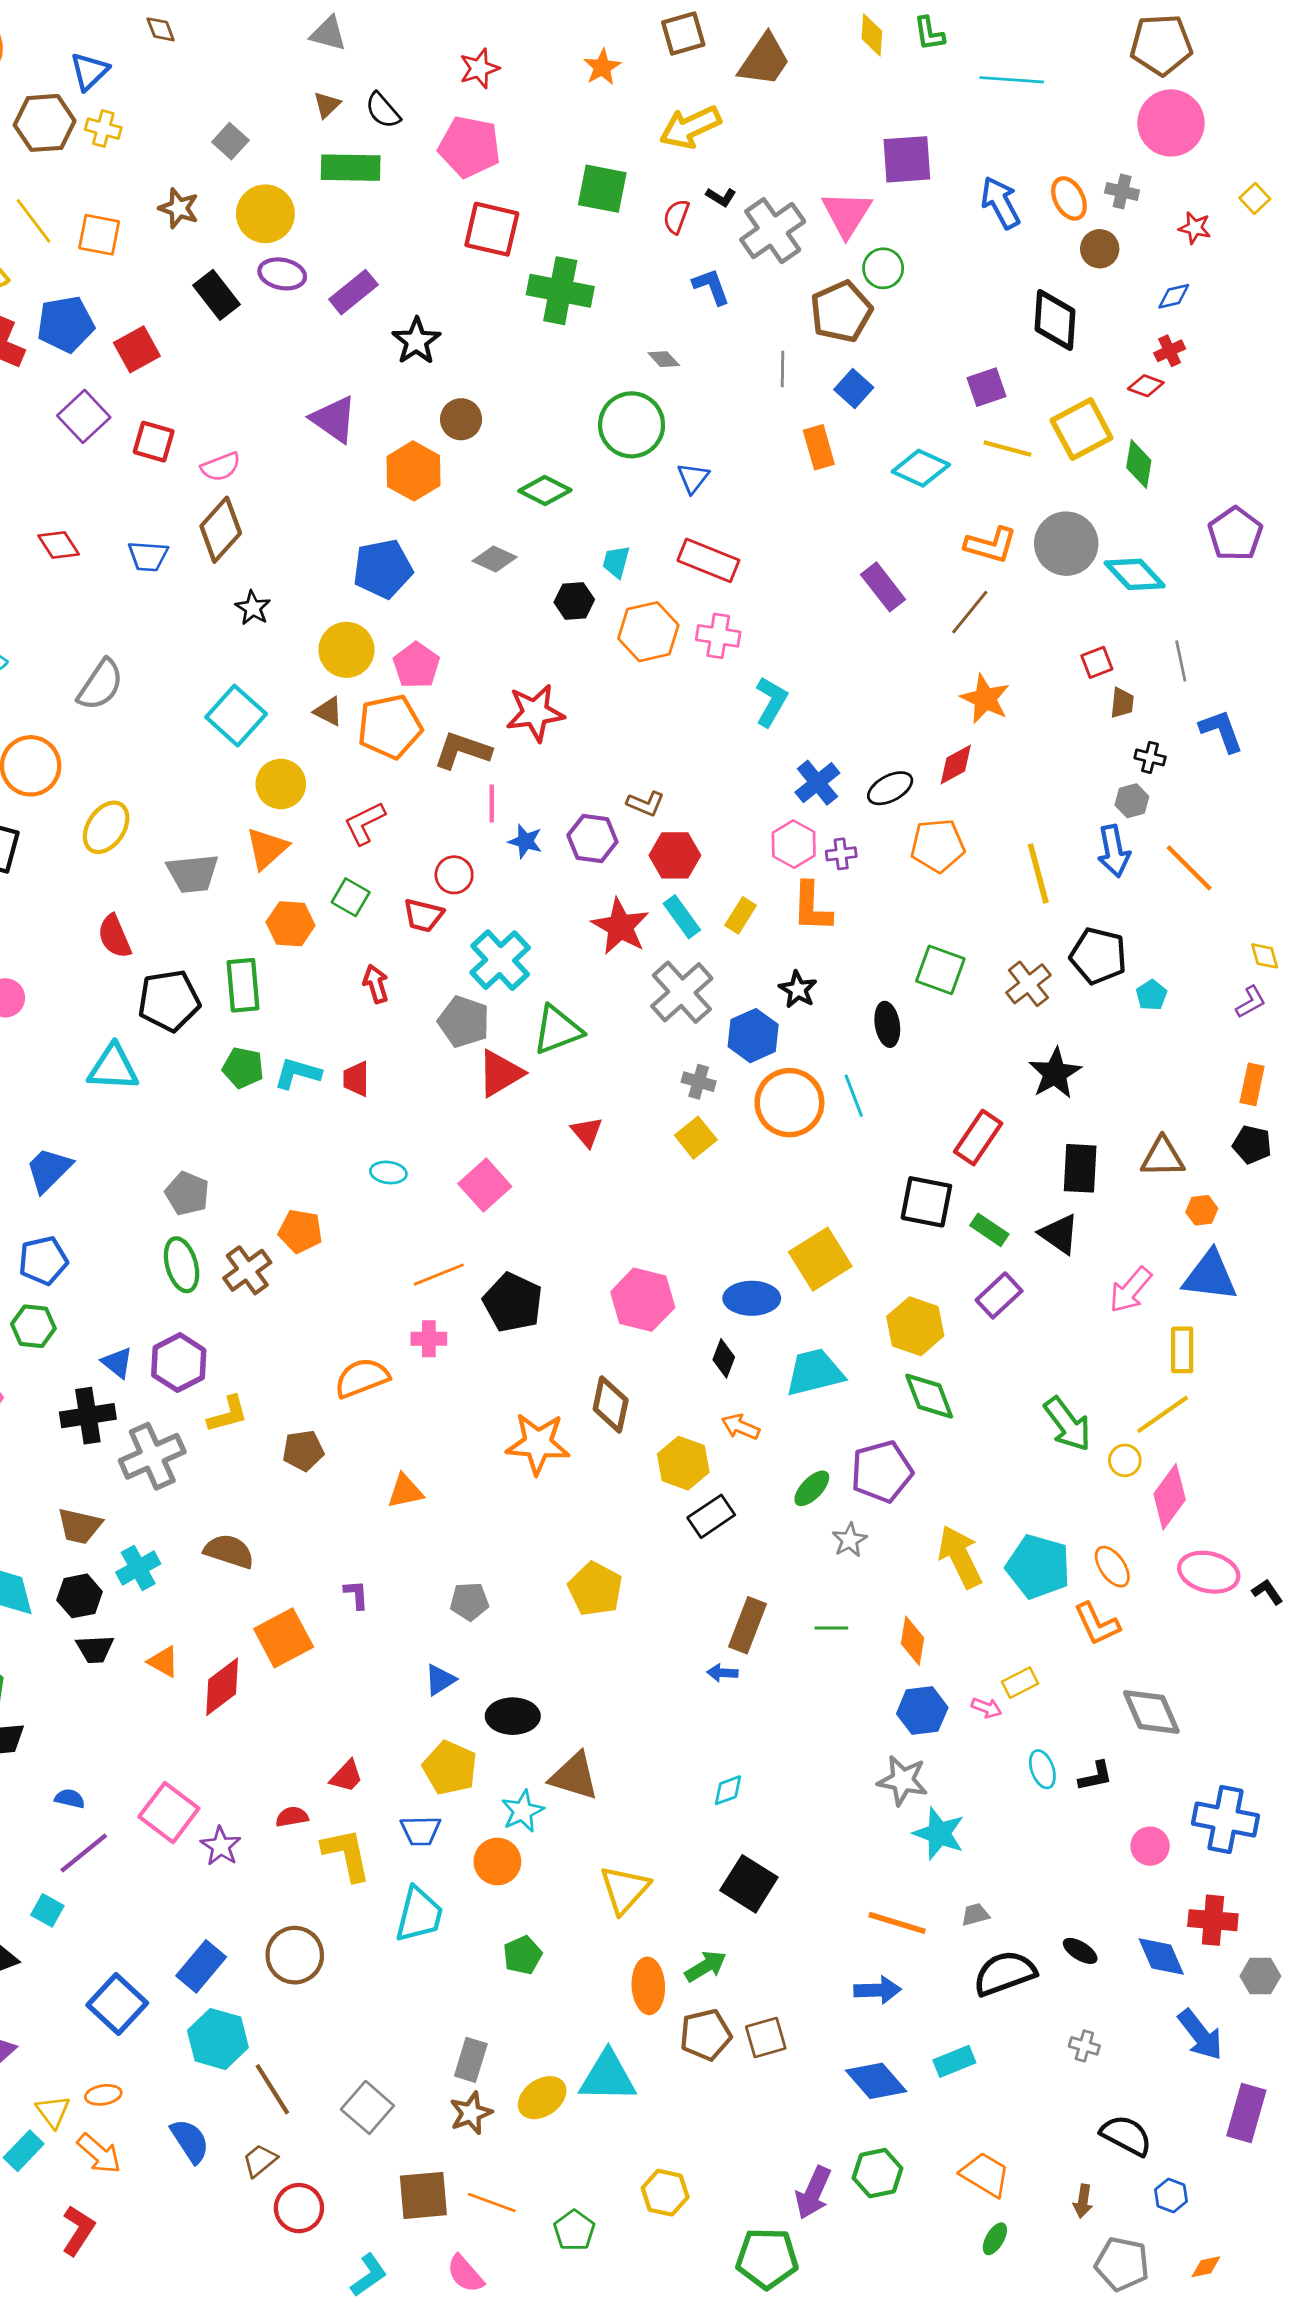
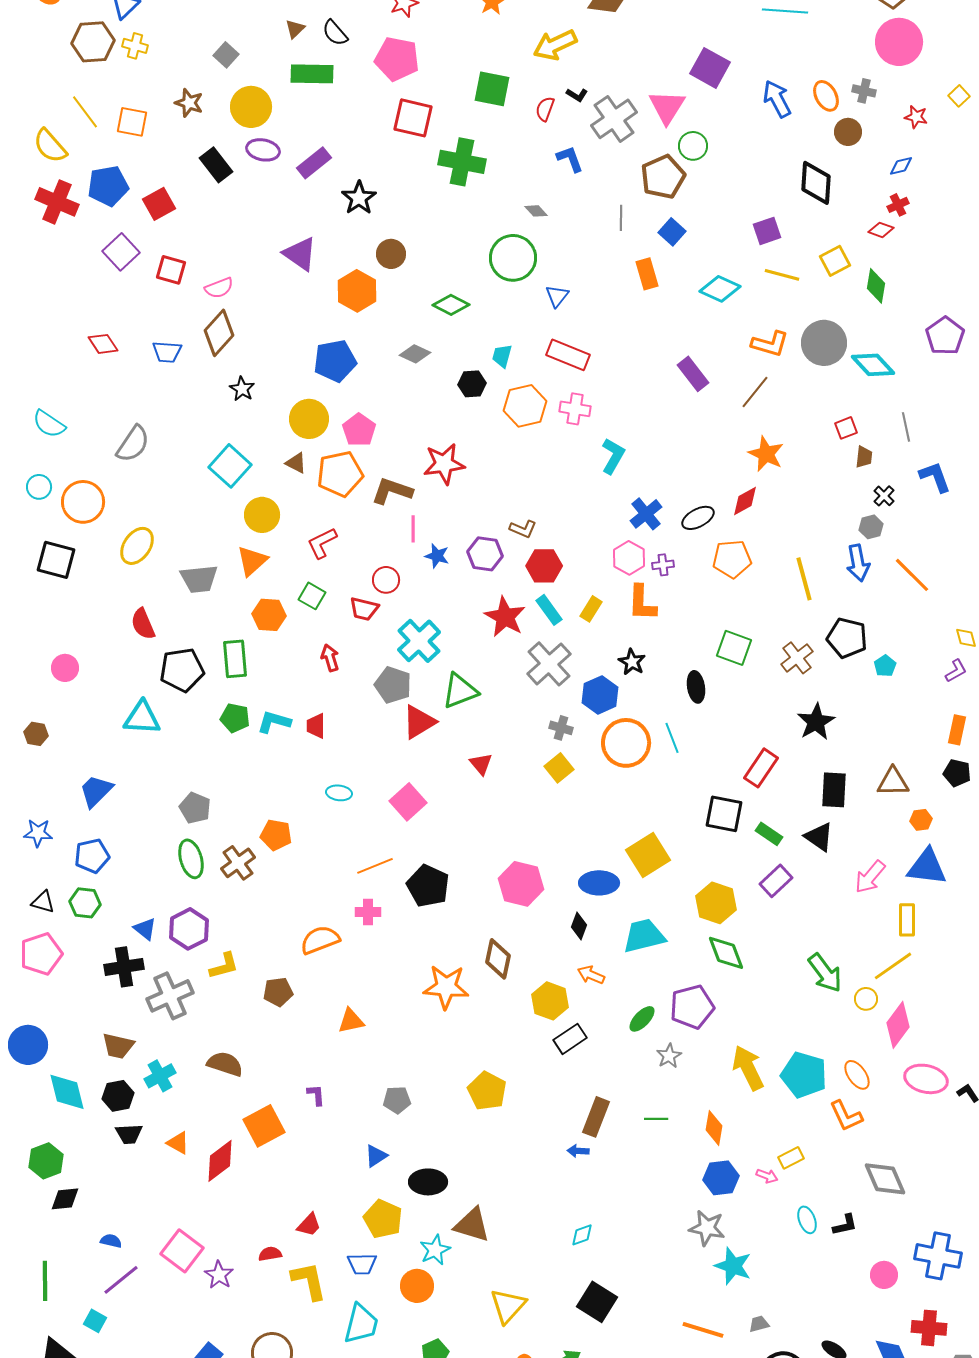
purple square: (907, 159) -> (710, 68), turned 33
yellow square: (1082, 429) -> (835, 261), size x0.7
black cross: (1150, 757) -> (884, 496), turned 30

